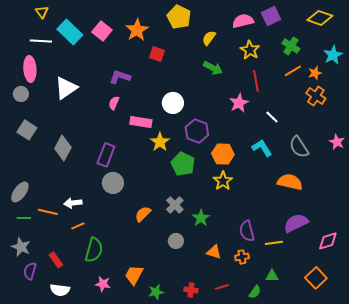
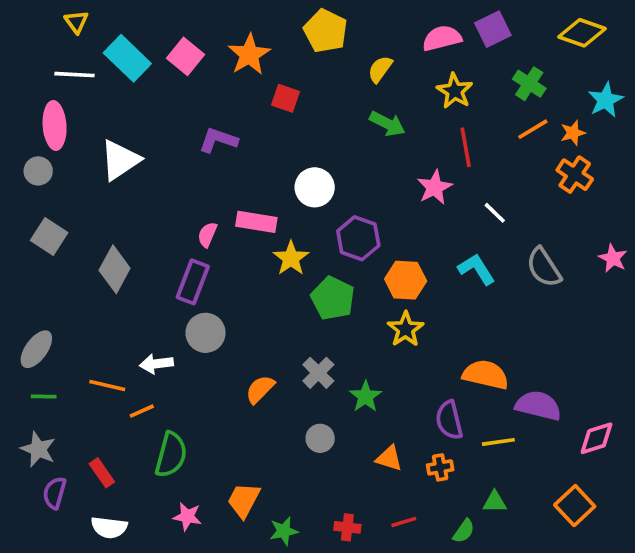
pink semicircle: (114, 103) -> (207, 235), moved
orange semicircle: (290, 182) -> (486, 375), moved
white arrow: (73, 203) -> (156, 364), moved
orange line: (48, 212) -> (107, 386), moved
purple semicircle: (296, 223) -> (538, 406), turned 40

